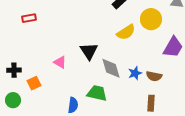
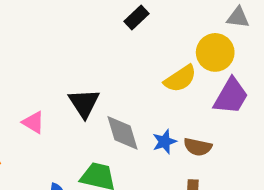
yellow circle: (151, 19) -> (215, 52), moved
yellow semicircle: (126, 32) -> (180, 79), moved

